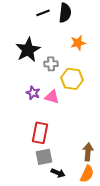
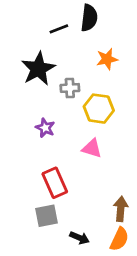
black line: (43, 13) -> (59, 29), moved
pink triangle: (52, 97) -> (92, 148), moved
red rectangle: (40, 133) -> (55, 183), turned -35
gray square: (44, 157) -> (47, 216), moved

